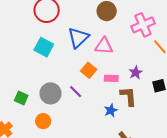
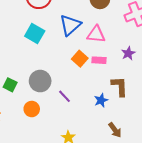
purple star: (136, 73) -> (128, 53), moved
pink rectangle: (111, 78) -> (99, 60), moved
purple line: (76, 92) -> (64, 96), moved

